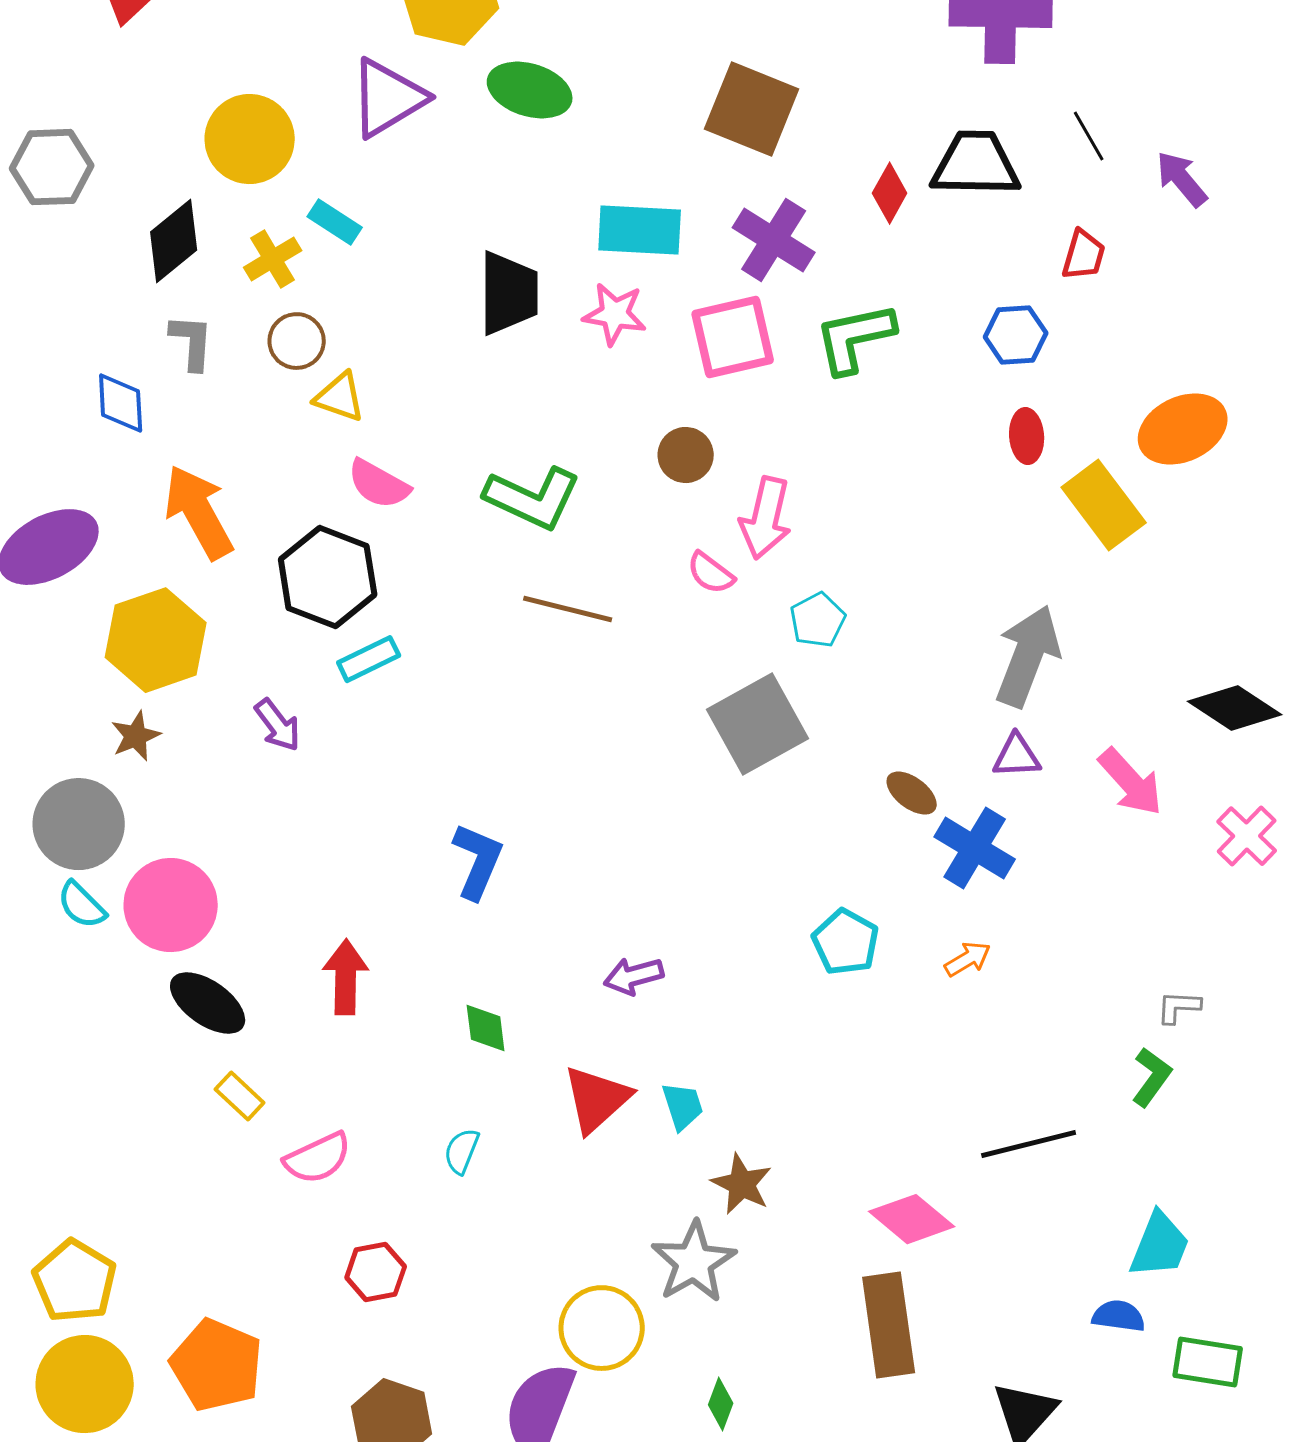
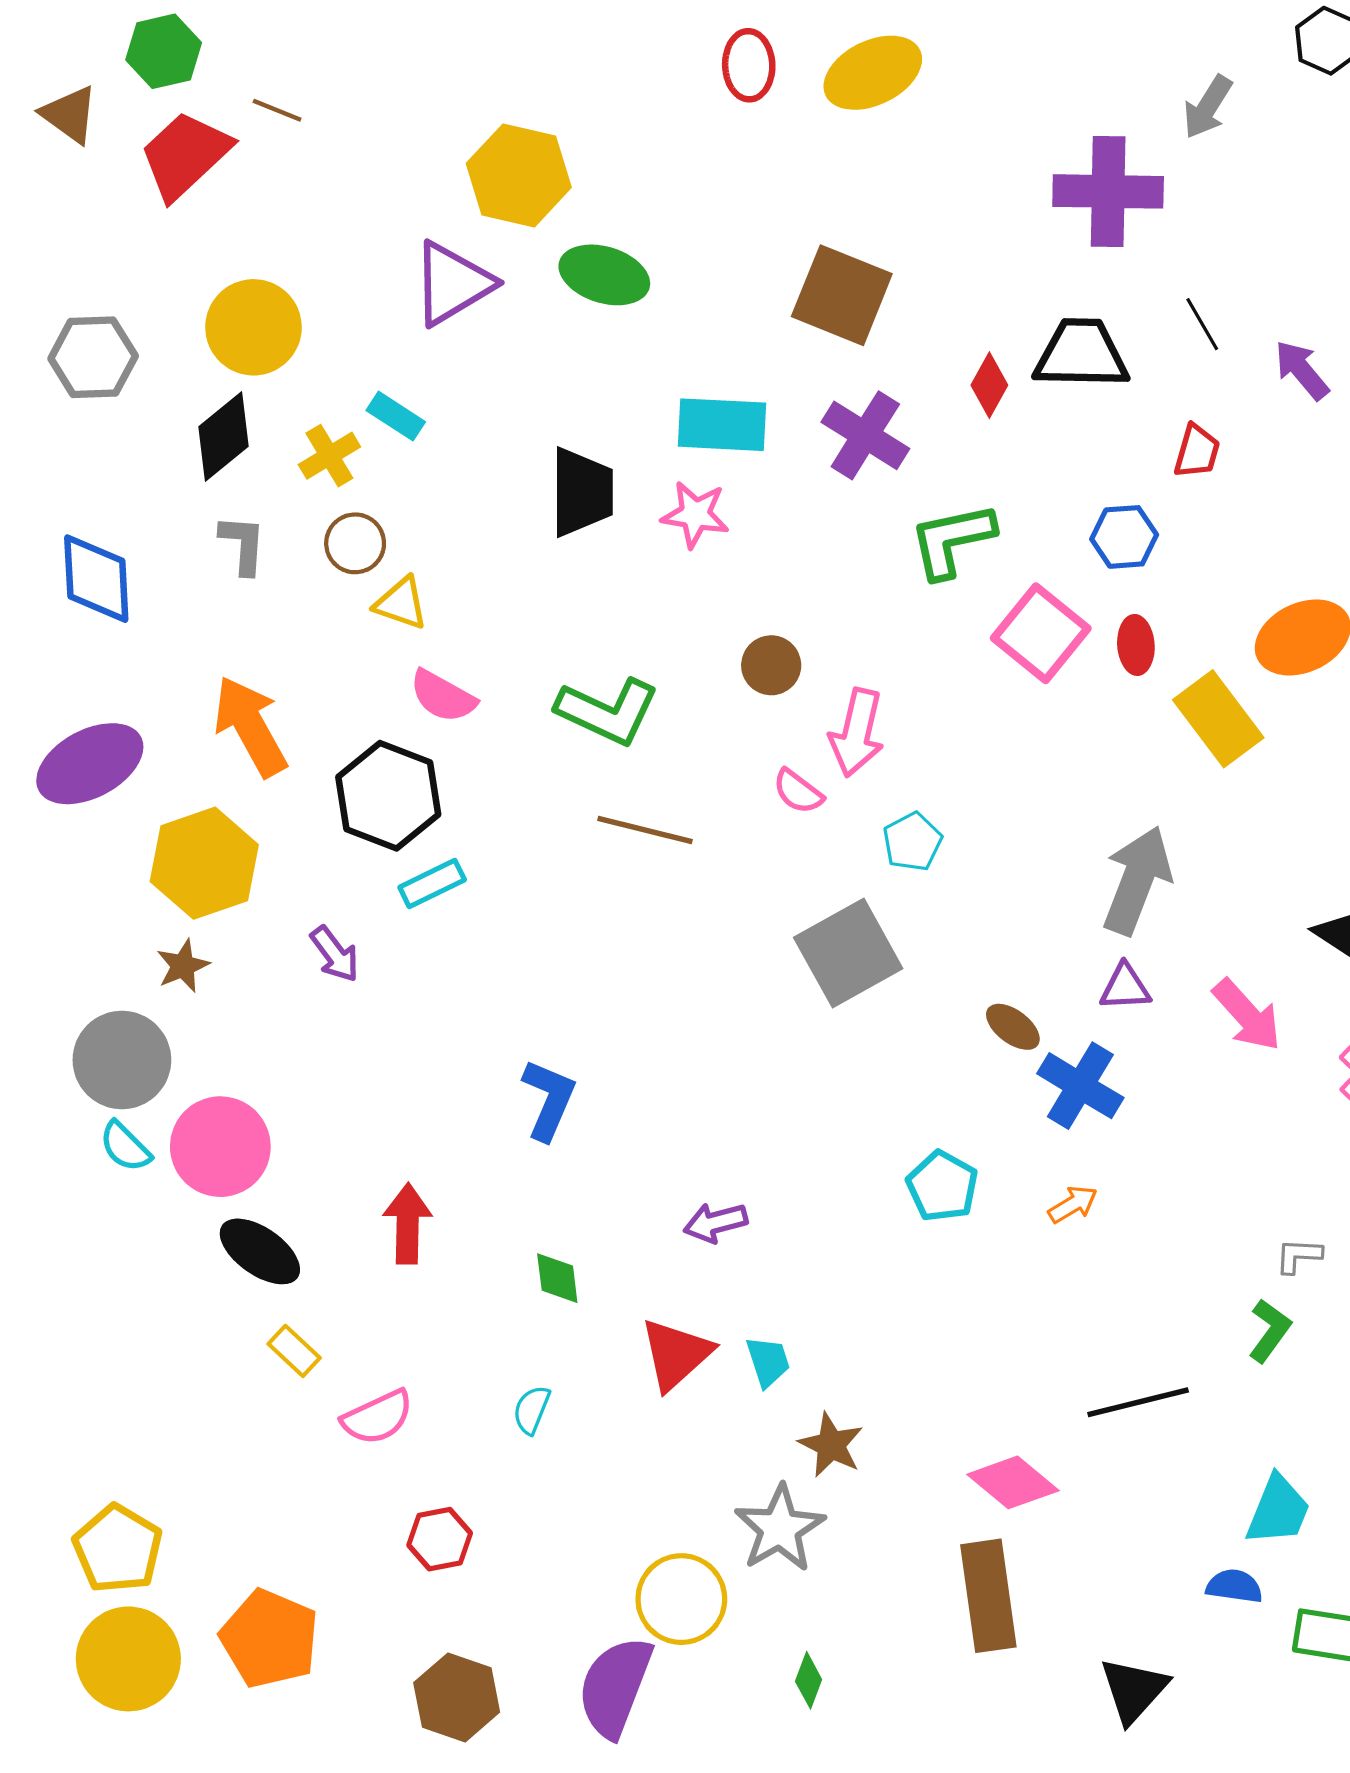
yellow circle: (250, 139) -> (253, 327), moved
pink square: (733, 337) -> (1041, 633), moved, turned -38
blue diamond: (121, 403) -> (96, 579), moved, size x1.4

